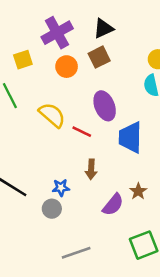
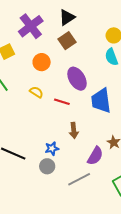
orange circle: (67, 67) -> (42, 62), moved
yellow semicircle: (52, 115) -> (36, 92), size x0.6
gray line: (76, 253) -> (79, 179), moved

